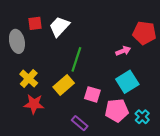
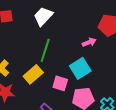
white trapezoid: (59, 27) -> (43, 16), moved
cyan square: (127, 82) -> (80, 68), moved

